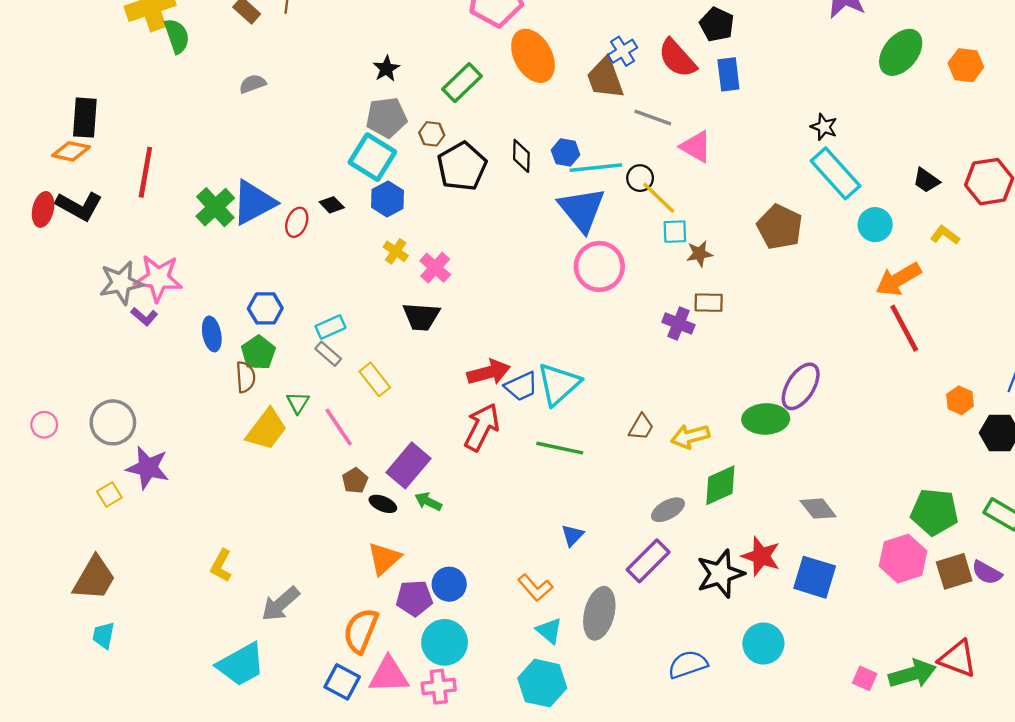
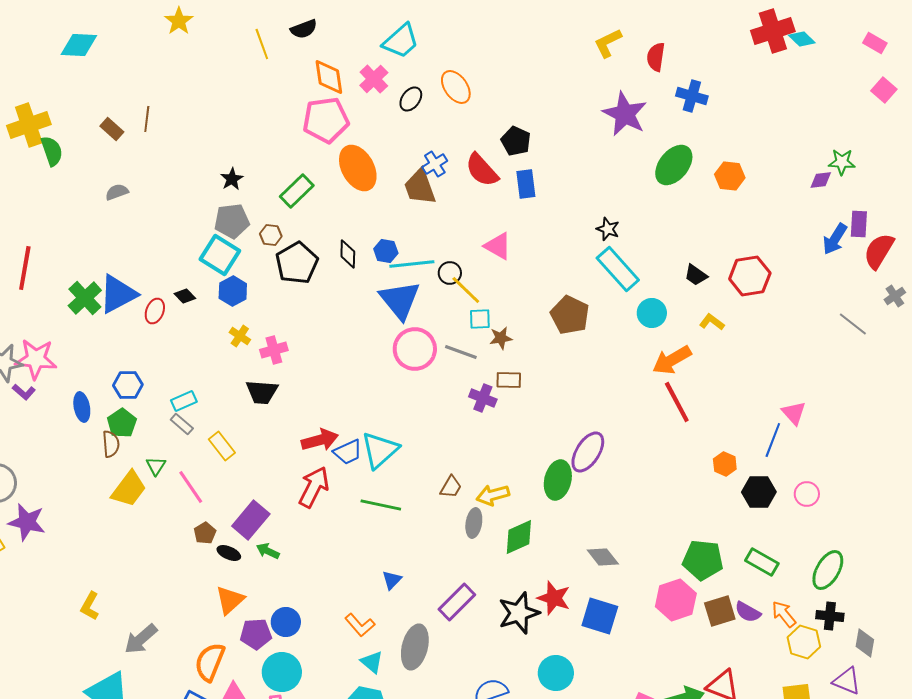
gray line: (653, 118) -> (461, 352), moved
pink cross: (435, 268) -> (274, 350), turned 32
green ellipse: (766, 419) -> (558, 480), turned -75
gray ellipse: (668, 510) -> (474, 523), moved, turned -52

